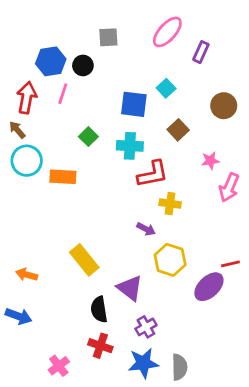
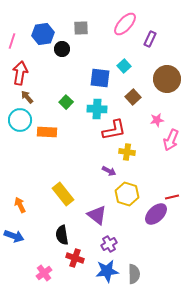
blue hexagon: (51, 61) -> (43, 34), moved
pink line: (63, 94) -> (12, 41), moved
brown circle: (224, 106) -> (167, 79), size x1.4
brown arrow: (17, 130) -> (27, 97), moved
orange arrow: (27, 275) -> (20, 205), turned 49
black semicircle: (99, 309) -> (62, 235), moved

